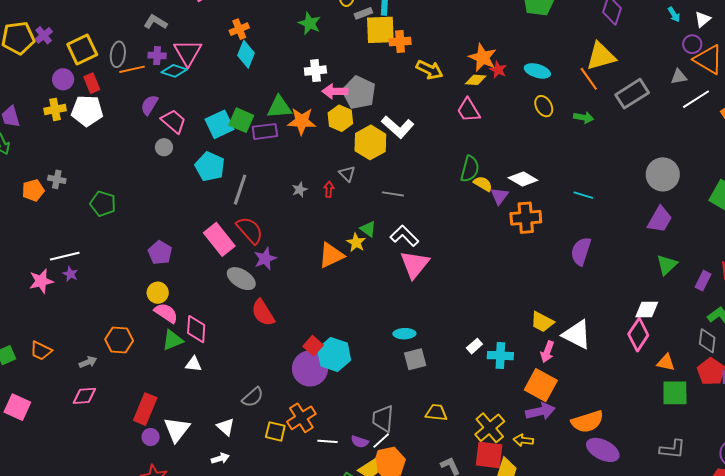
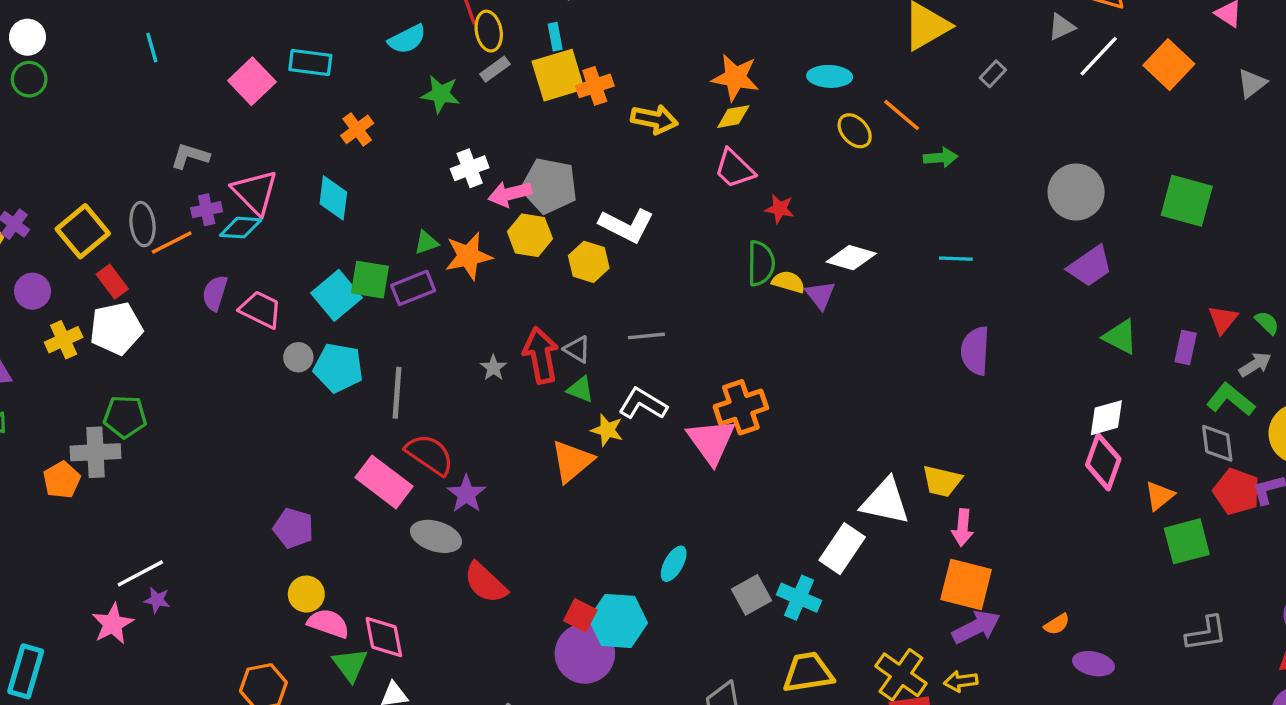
gray rectangle: (363, 13) -> (495, 69), moved
orange cross: (239, 29) -> (357, 129), moved
cyan diamond: (246, 54) -> (333, 198), moved
red star: (498, 70) -> (780, 209), moved
purple circle: (63, 79) -> (32, 291), moved
orange line: (589, 79) -> (902, 115), moved
gray rectangle: (632, 94) -> (993, 74), size x0.5
green triangle: (279, 107) -> (426, 243), size x0.6
green arrow: (584, 117) -> (940, 158), moved
yellow hexagon: (370, 142) -> (589, 262), size x0.7
gray circle: (164, 147) -> (298, 357), moved
gray triangle: (347, 174) -> (577, 349), moved
gray cross: (57, 179) -> (96, 452), size x1.6
red arrow: (329, 189) -> (541, 355), size x2.0
green pentagon: (103, 204) -> (125, 417), moved
orange cross: (526, 218) -> (741, 407), moved
purple trapezoid: (660, 219) -> (1090, 266), turned 40
green triangle: (368, 229) -> (580, 389), moved
white L-shape: (404, 236) -> (643, 404), moved
green triangle: (667, 265) -> (1120, 337), turned -35
cyan ellipse: (404, 334) -> (674, 564), moved, turned -45
white triangle: (577, 334) -> (885, 501), moved
green triangle: (173, 340) -> (350, 665), turned -30
white rectangle: (474, 346) -> (842, 549), size x1.8
cyan cross: (500, 356) -> (799, 598), moved, turned 35
orange triangle: (666, 363) -> (1159, 496), turned -36
yellow trapezoid: (436, 413) -> (808, 672), size x1.4
orange semicircle: (587, 422) -> (1057, 624), size x0.5
purple ellipse: (603, 450) -> (1094, 664), size x0.7

